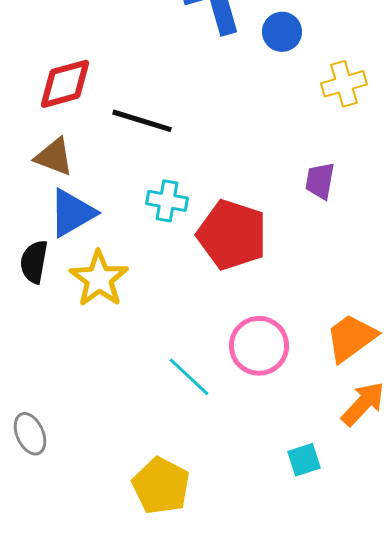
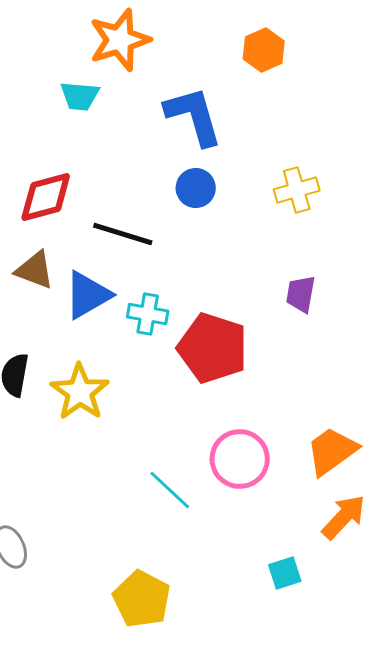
blue circle: (282, 32) -> (196, 188), moved
yellow cross: (344, 84) -> (297, 190), moved
blue triangle: (72, 213) -> (88, 295), moved

